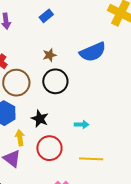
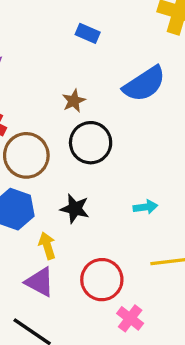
blue rectangle: (46, 16) -> (88, 33), moved, turned 72
red circle: (49, 148) -> (102, 280), moved

